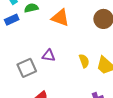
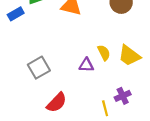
purple triangle: (49, 55) -> (86, 65), moved

